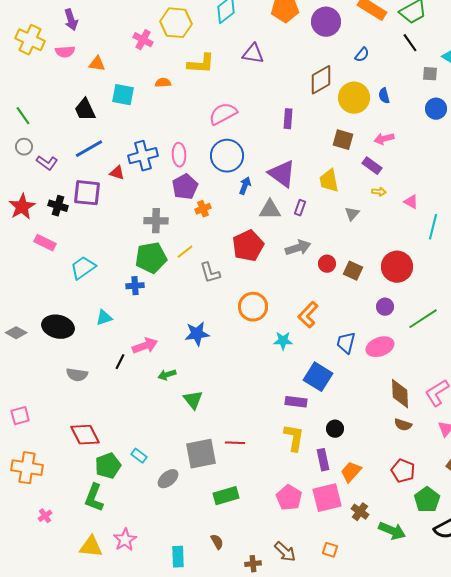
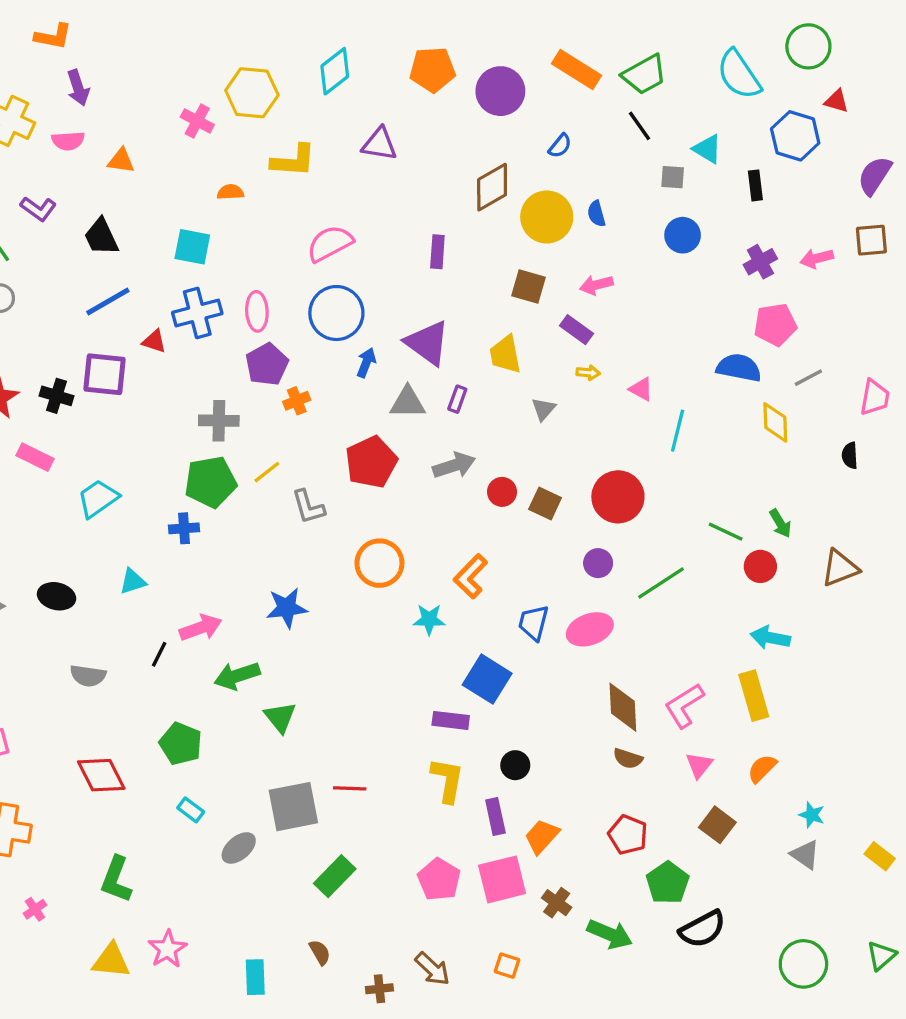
cyan square: (123, 95) -> (192, 247), moved
purple L-shape: (47, 163) -> (38, 209), moved
black ellipse: (58, 327) -> (57, 596), size x0.7
green arrow: (167, 375) -> (237, 676), size x1.5
green pentagon: (108, 466) -> (181, 744), moved, turned -30
green rectangle: (226, 496) -> (335, 876), turned -30

